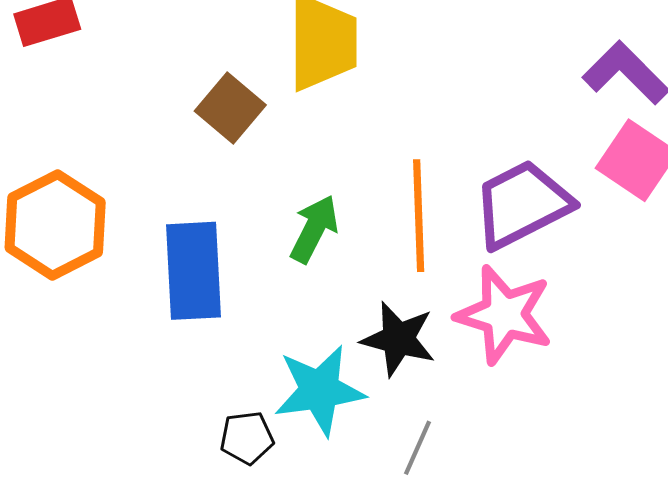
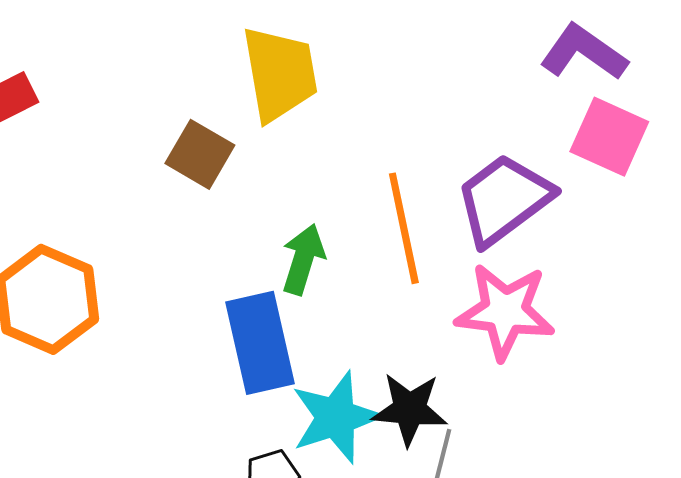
blue rectangle: (194, 271) -> (260, 343), moved
black star: (398, 339) -> (409, 409), moved

